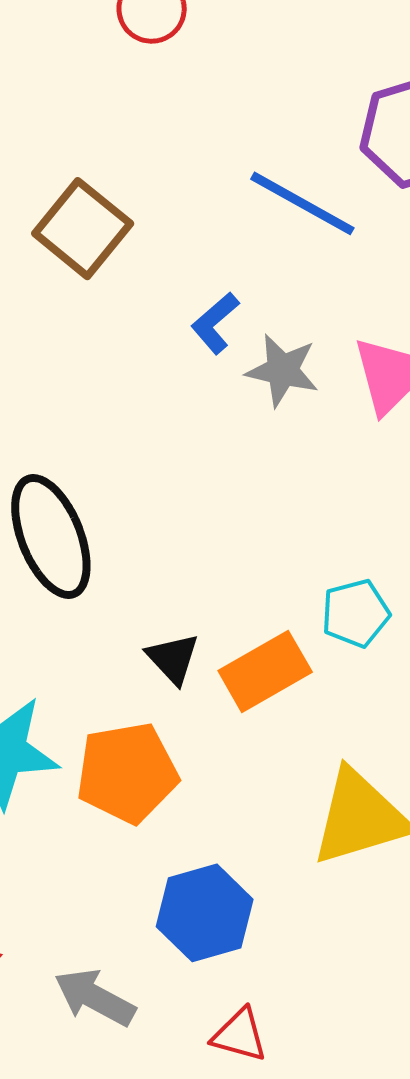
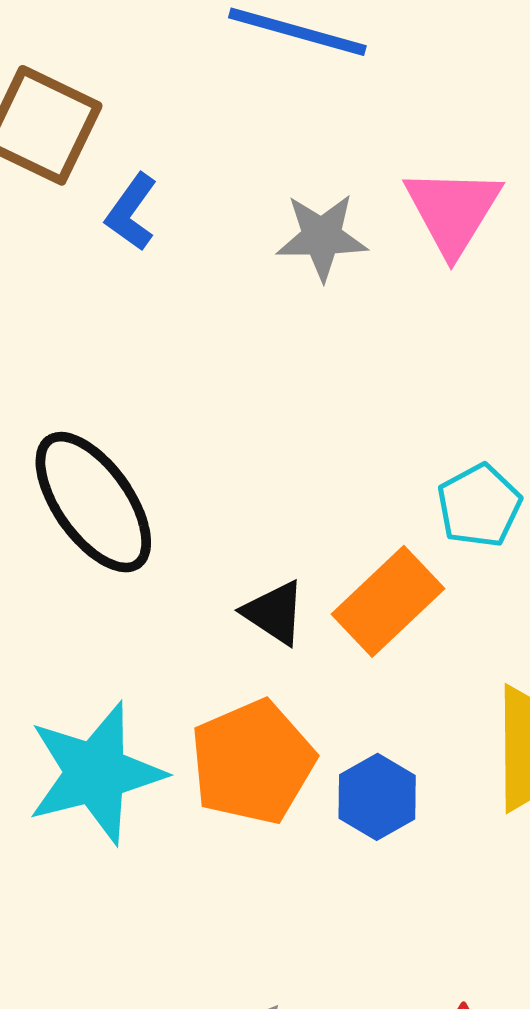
blue L-shape: (215, 323) -> (131, 212), moved
blue hexagon: (205, 913) -> (377, 797), moved, size x0.7

